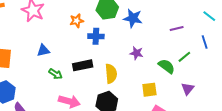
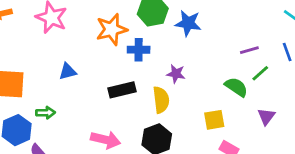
orange star: (77, 21) -> (112, 29), size x1.6
purple line: (177, 29) -> (249, 50), moved
purple star: (136, 53) -> (176, 74), moved
green arrow: (56, 74) -> (46, 113), moved, turned -32

